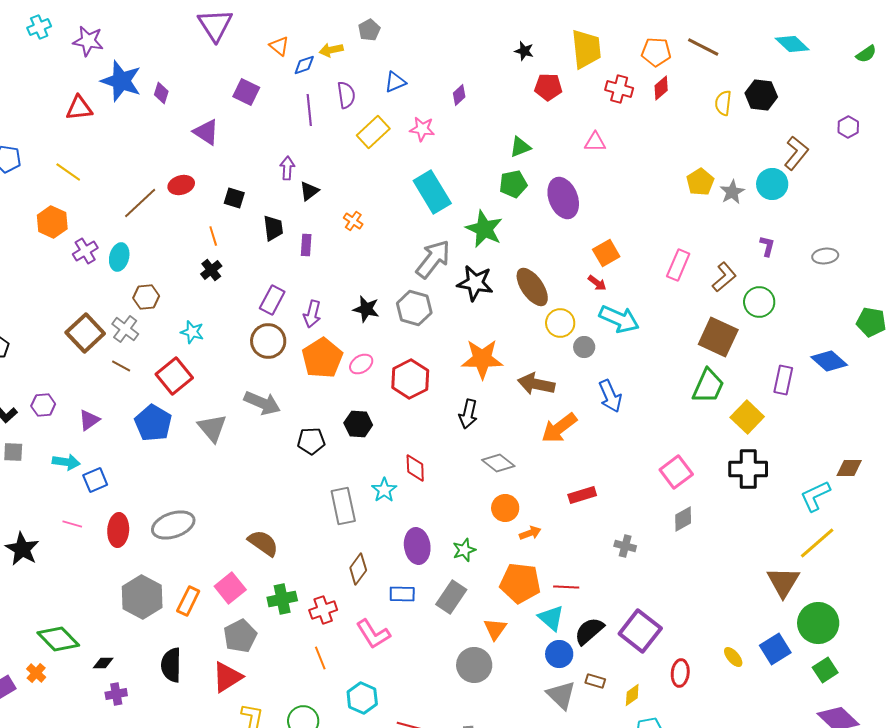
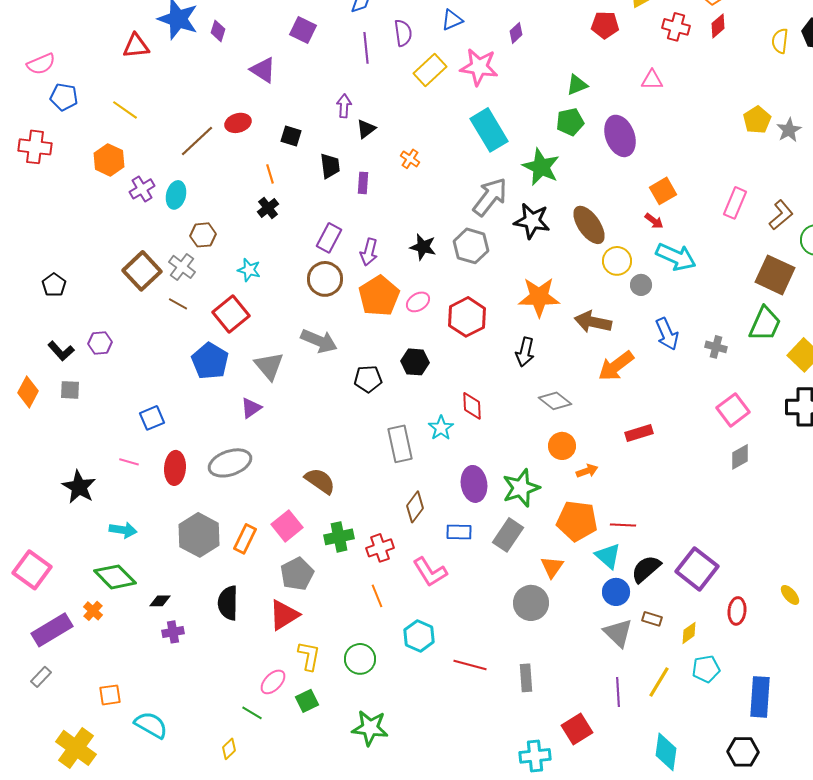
pink star: (422, 129) -> (479, 67), size x1.5
purple triangle: (89, 420) -> (251, 408), moved
cyan arrow: (66, 462) -> (123, 530), moved
gray cross: (625, 546) -> (716, 347), moved
green star: (464, 550) -> (521, 488), size x1.6

